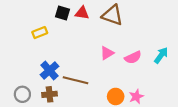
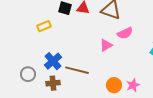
pink semicircle: (133, 57) -> (125, 33), moved
gray circle: (22, 94) -> (28, 74), moved

